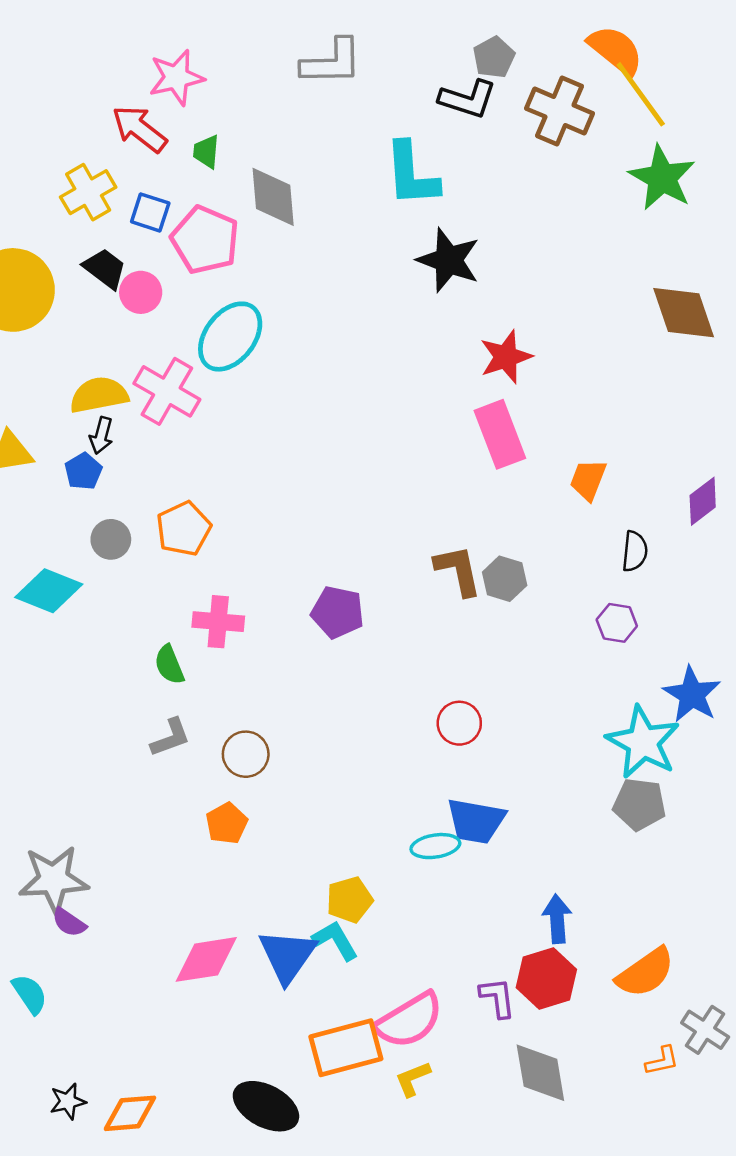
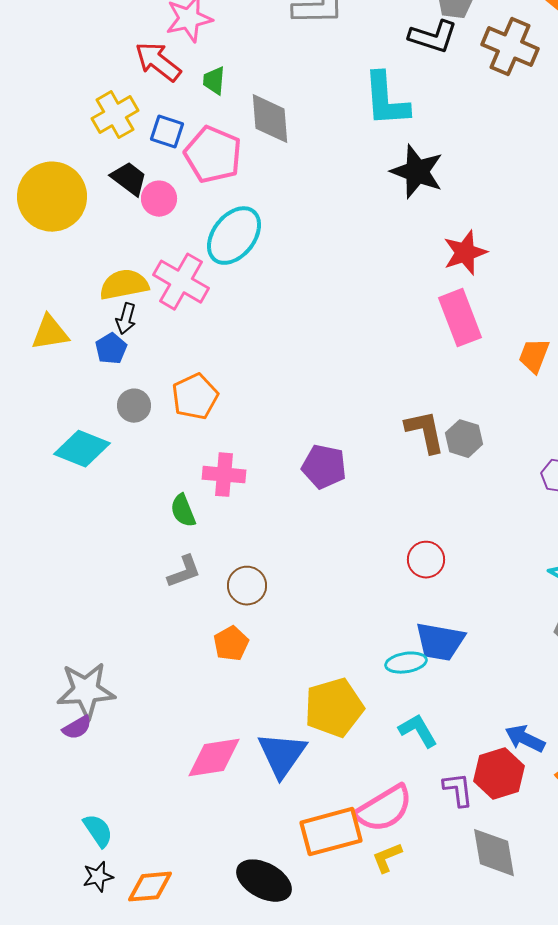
yellow pentagon: (349, 900) -> (334, 708), size x1.5
blue arrow: (557, 919) -> (525, 739), moved, turned -60
purple semicircle: (69, 922) -> (77, 728), moved, turned -64
cyan L-shape: (335, 940) -> (418, 731), moved
cyan semicircle: (30, 994) -> (98, 831), moved

